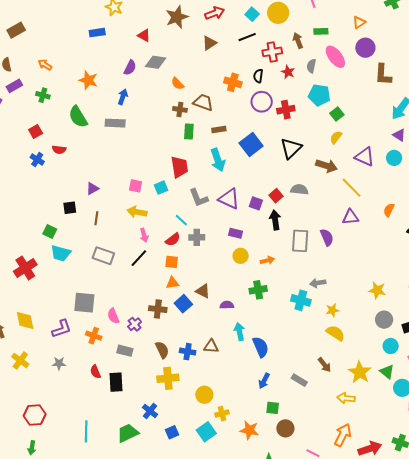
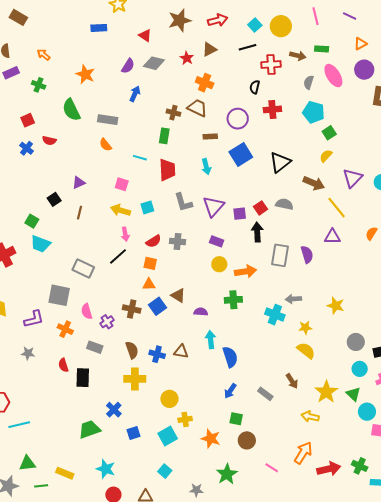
brown rectangle: (16, 30) -> (18, 17), turned 54
brown arrow: (298, 40) -> (298, 56), turned 119
red star: (288, 72) -> (187, 58), moved
orange cross: (233, 82) -> (205, 83), moved
orange semicircle: (178, 84) -> (105, 145), moved
blue arrow: (123, 97) -> (135, 94), moved
purple circle: (262, 102) -> (238, 119), moved
red cross: (286, 110) -> (272, 109), moved
green rectangle: (189, 131) -> (164, 136), moved
purple triangle: (365, 157) -> (353, 178), turned 45
cyan arrow: (218, 160) -> (206, 167), size x0.7
cyan square: (161, 188) -> (147, 207), moved
purple triangle: (229, 199) -> (213, 206), turned 40
purple square: (256, 203) -> (240, 214), turned -32
black square: (70, 208) -> (54, 199), turned -32
cyan line: (181, 220) -> (140, 158), moved, turned -32
gray rectangle: (103, 256) -> (83, 269), moved
orange arrow: (267, 260) -> (245, 271), size x1.5
yellow star: (377, 290) -> (336, 306), moved
cyan line: (86, 431) -> (19, 425), moved, turned 70

